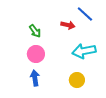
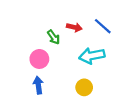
blue line: (85, 14) -> (103, 26), moved
green arrow: (35, 31) -> (54, 37), moved

